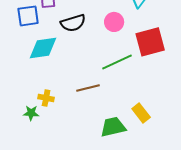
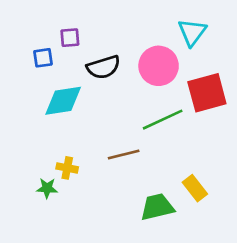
blue square: (28, 16) -> (43, 58), size x0.7
pink circle: (114, 22) -> (159, 66), size x1.5

